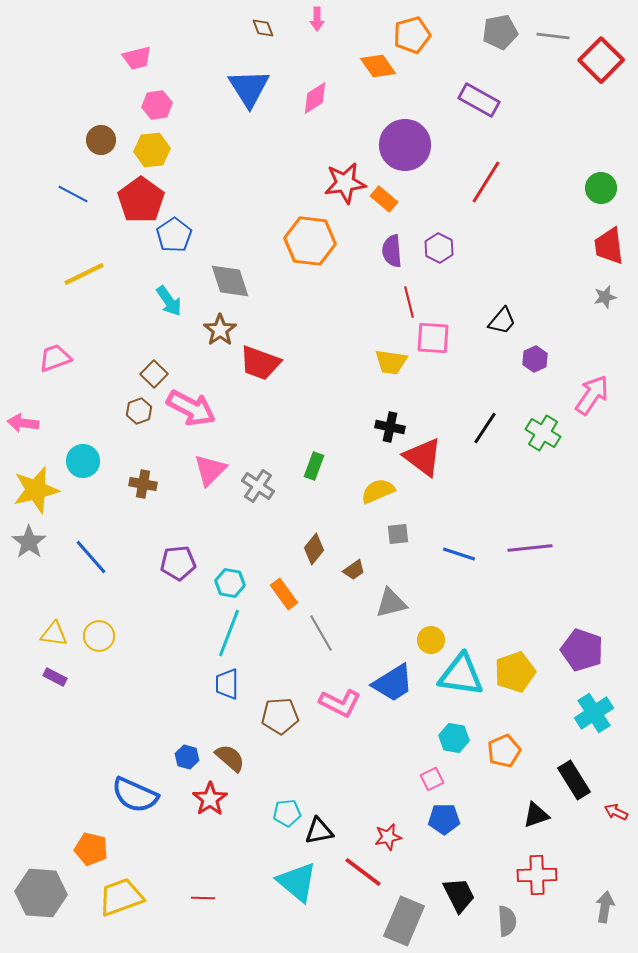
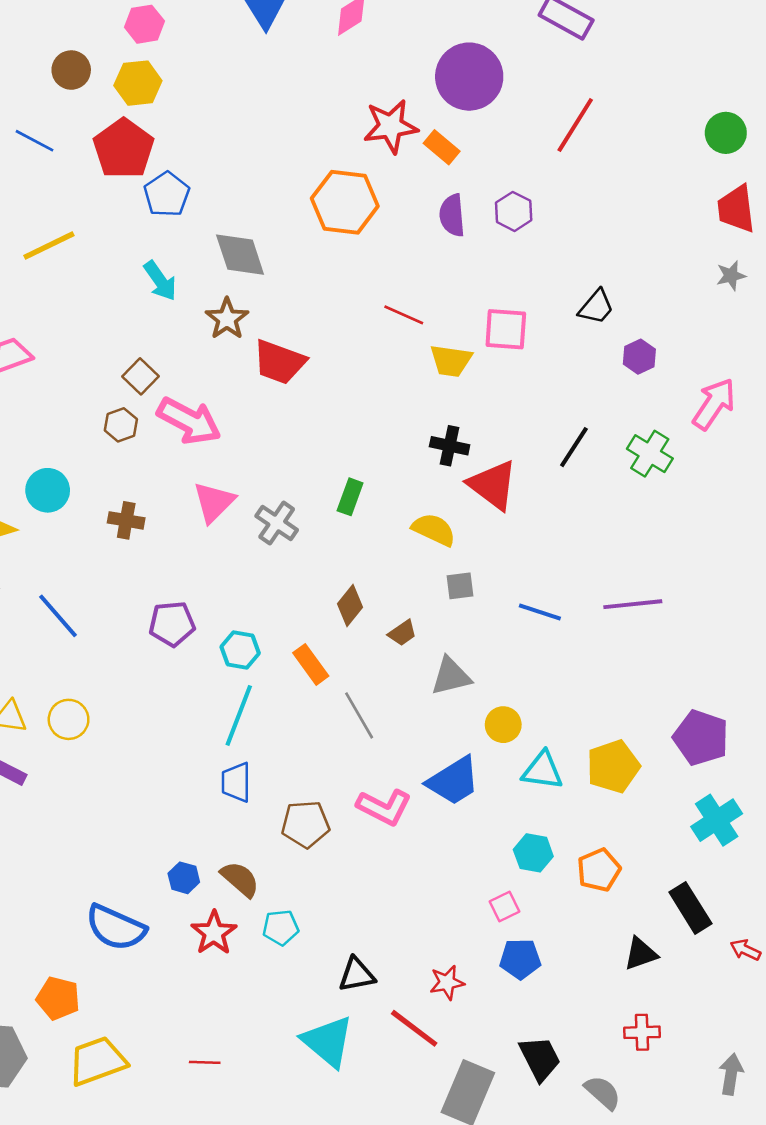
red line: (409, 302) -> (404, 315), moved, turned -52
yellow semicircle: (378, 491) -> (434, 530), turned 48
cyan triangle: (461, 675) -> (542, 770), size x0.7
cyan pentagon: (287, 813) -> (281, 928), moved
red cross: (537, 875) -> (642, 1032), size x0.7
gray semicircle: (507, 921) -> (603, 1093), turned -44

